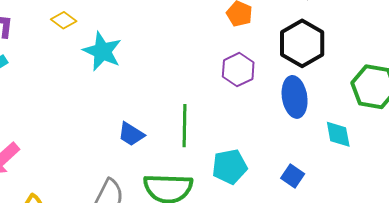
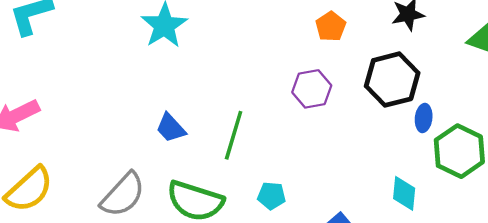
blue ellipse: (295, 97) -> (424, 118), moved, size x0.6
cyan pentagon: (230, 167) -> (272, 196), size x0.7

